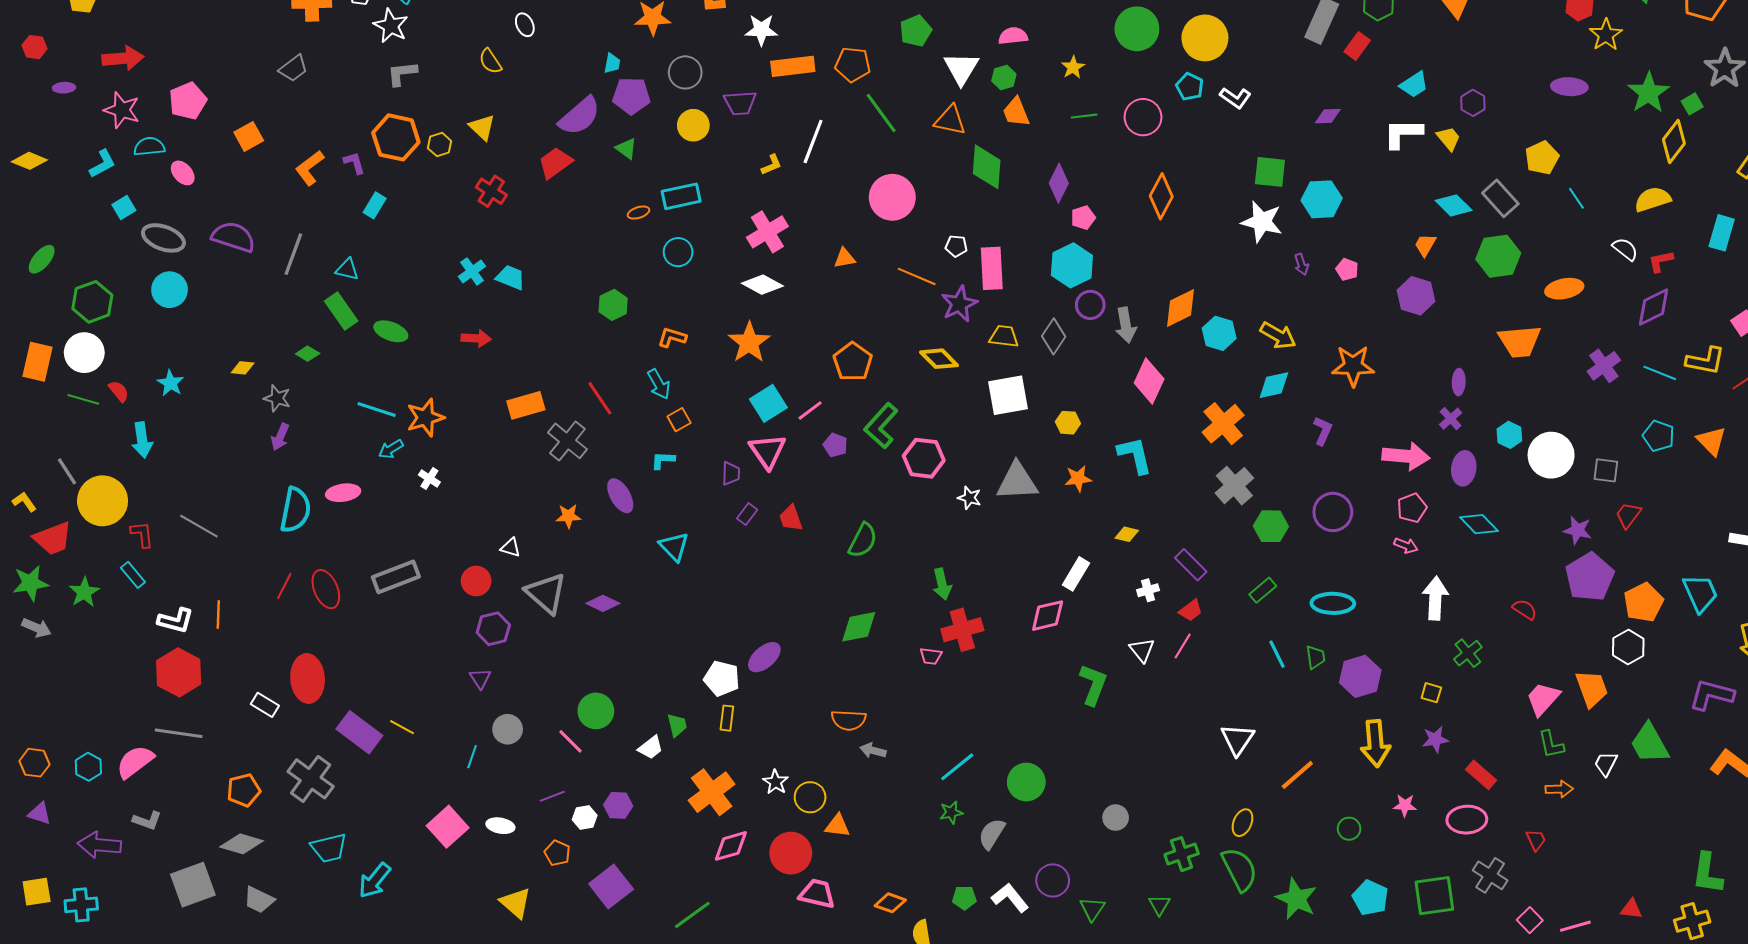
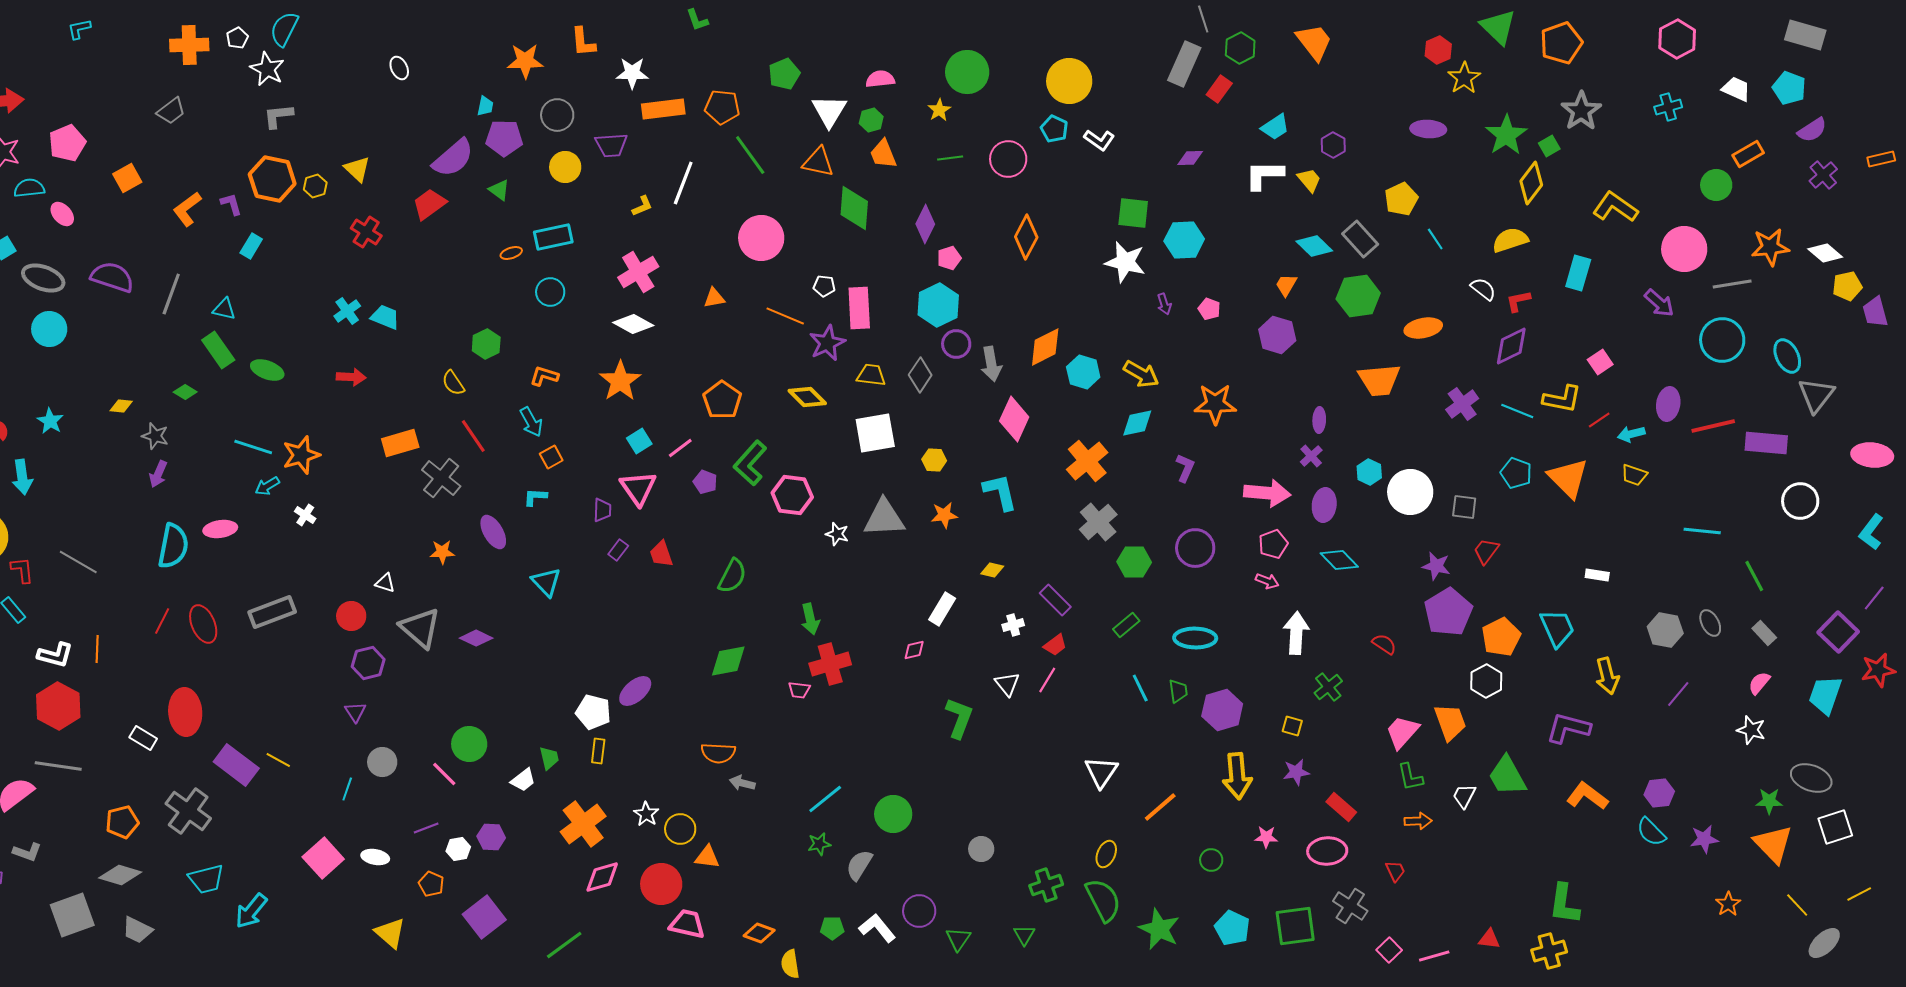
green circle: (1137, 29) -> (967, 72), moved
yellow semicircle: (490, 61) -> (453, 383), moved
cyan square: (768, 403) -> (639, 441), size x0.7
orange triangle: (1711, 441) -> (1568, 478), size x1.4
pink diamond: (1048, 616) -> (914, 650), size x0.6

